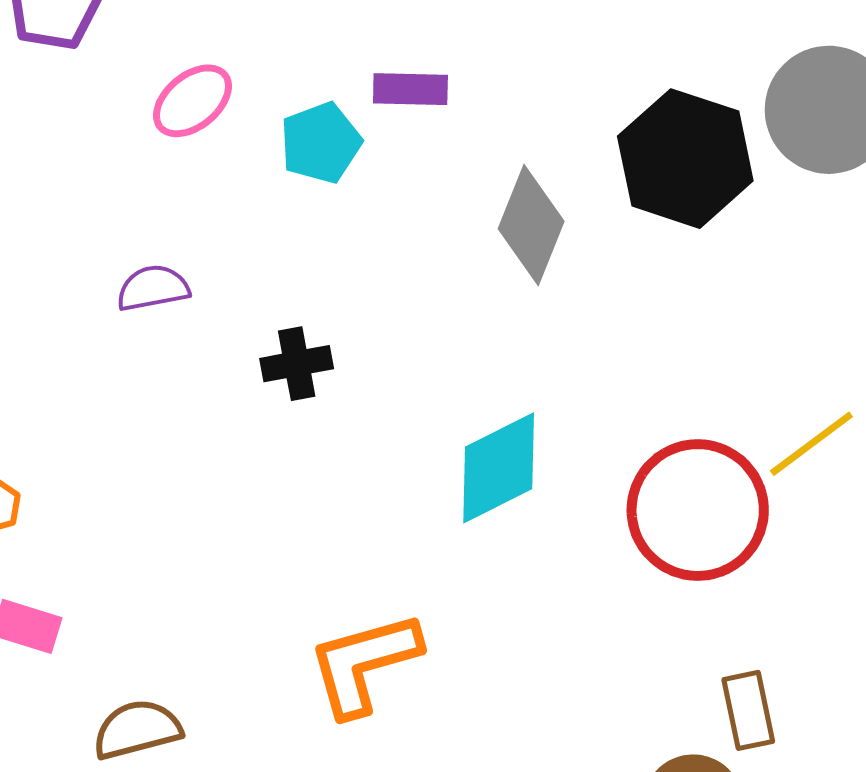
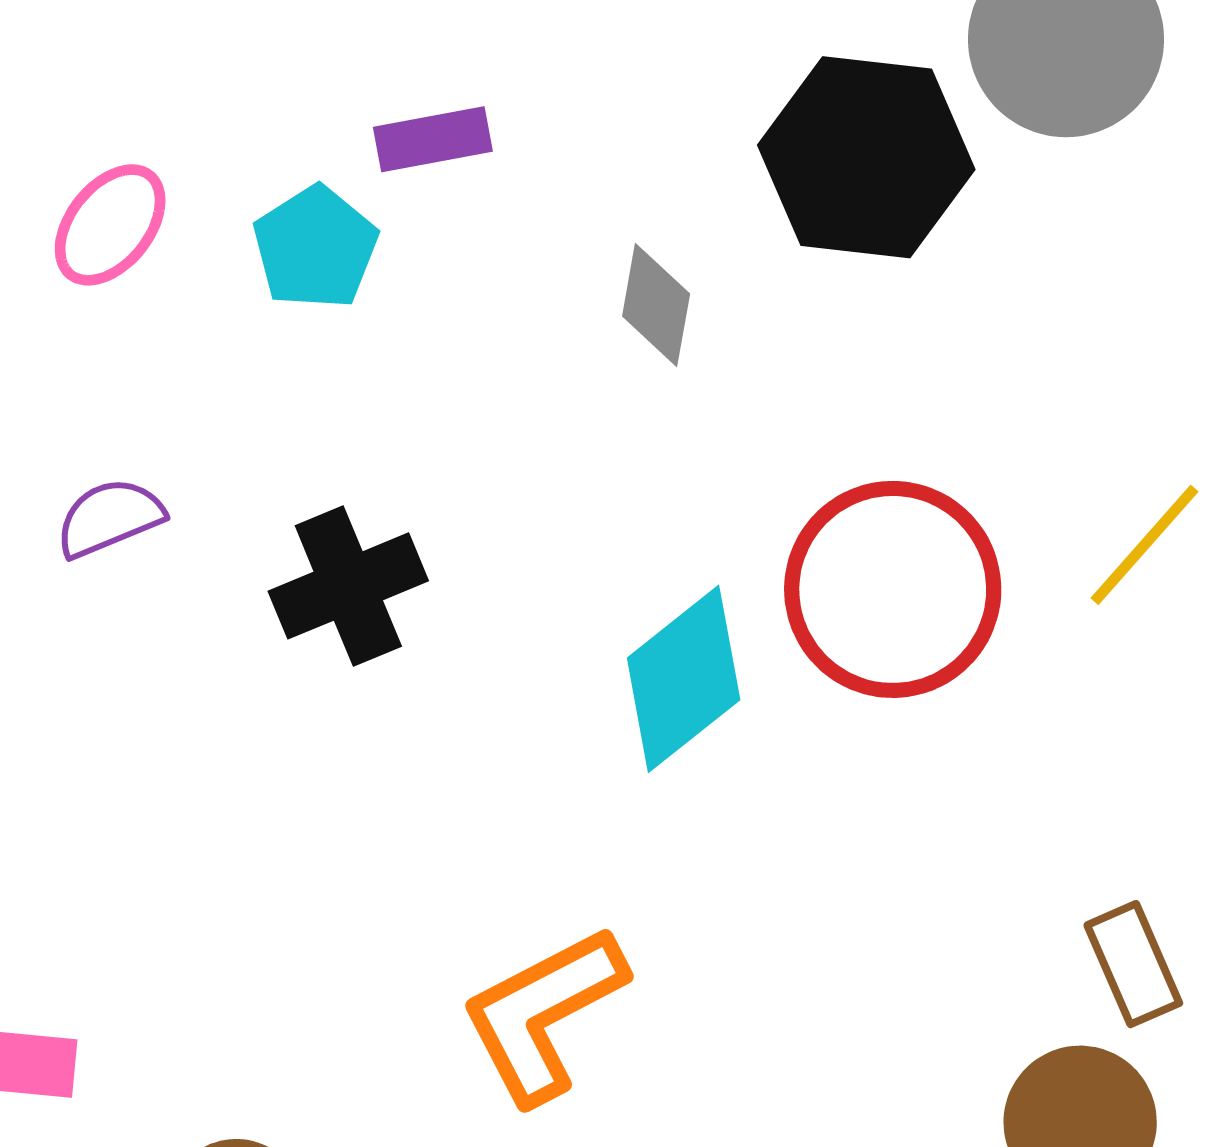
gray diamond: (531, 225) -> (656, 305), size x0.7
black cross: (297, 364) -> (348, 586), size x1.4
red circle: (698, 510) -> (893, 589), moved

